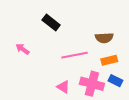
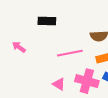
black rectangle: (51, 22) -> (47, 21), turned -36

